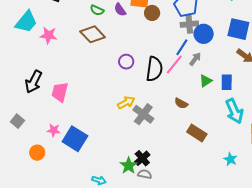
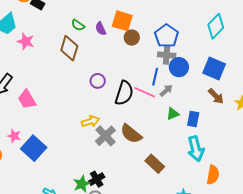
brown diamond: (93, 34) -> (69, 48), turned 50
blue line: (182, 47) -> (155, 77), turned -30
pink line: (174, 64) -> (145, 92), turned 65
pink trapezoid: (60, 92) -> (27, 99), turned -55
brown semicircle: (181, 103) -> (131, 134), moved, size x1.6

